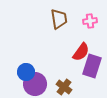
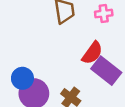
purple rectangle: (92, 66) -> (106, 71), turned -70

